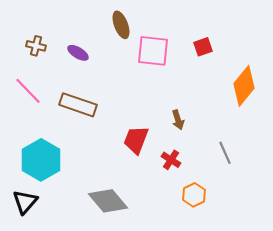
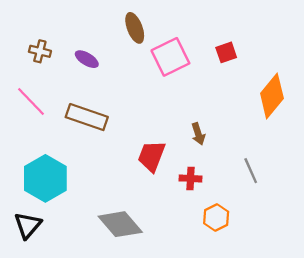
pink square: (153, 51) -> (170, 57), turned -32
red cross: (171, 160) -> (190, 178), turned -30

